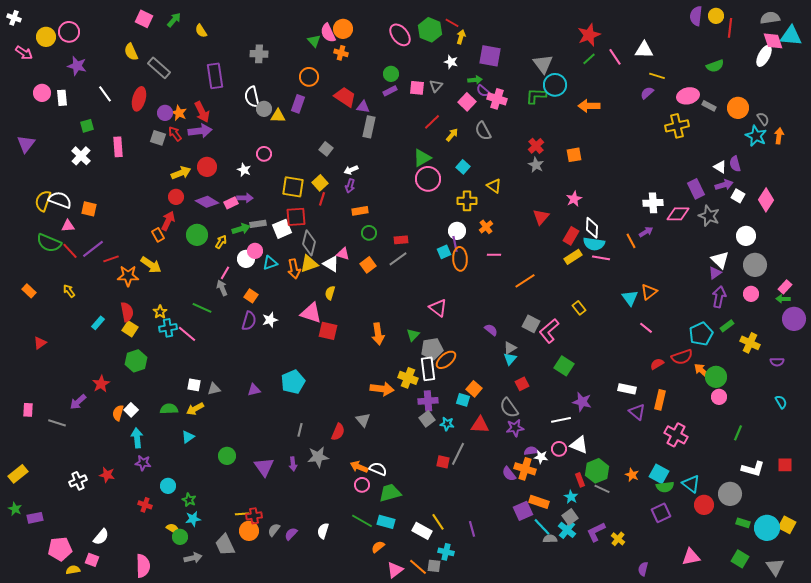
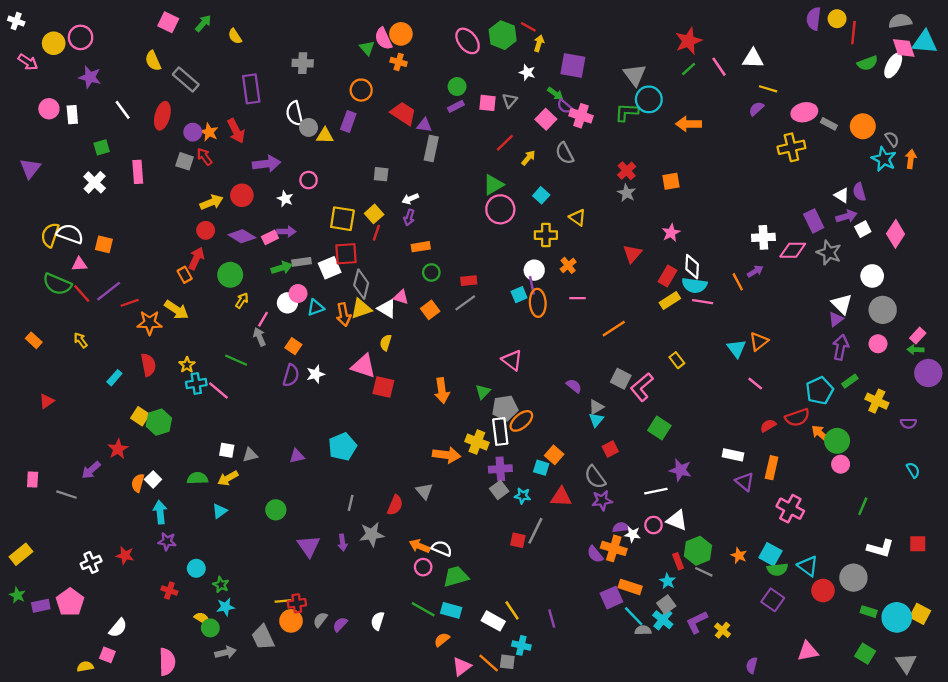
green semicircle: (715, 66) -> (867, 63), moved
green arrow: (475, 80) -> (555, 94), turned 40
purple arrow: (200, 131) -> (266, 164), moved
gray square: (326, 149) -> (381, 174), turned -32
white square: (738, 196) -> (863, 229), turned 32
yellow arrow: (221, 242) -> (242, 301), moved
yellow square: (130, 329) -> (140, 416), moved
green circle: (227, 456) -> (276, 510), moved
purple square: (661, 513) -> (773, 600), turned -30
pink pentagon: (60, 549) -> (70, 602), moved, turned -30

